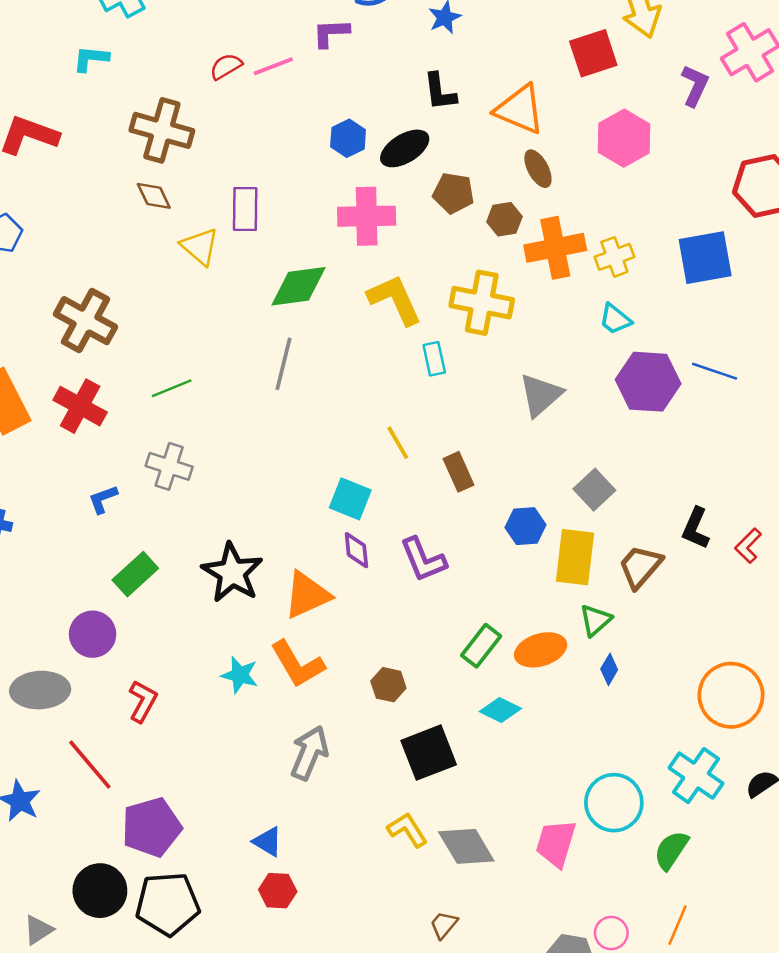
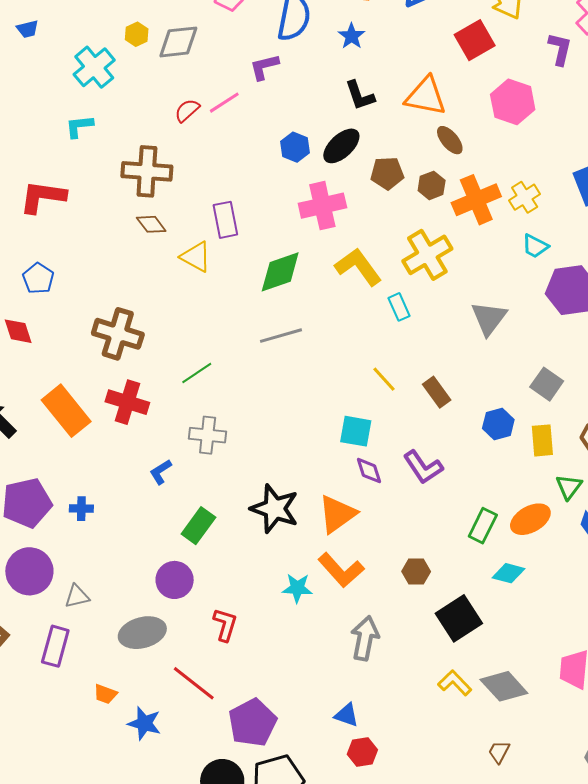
yellow cross: (482, 303) -> (427, 255), turned -30
gray line: (284, 364) -> (281, 336), turned 72
yellow rectangle: (575, 557) -> (542, 440), size x0.7

